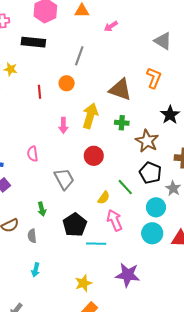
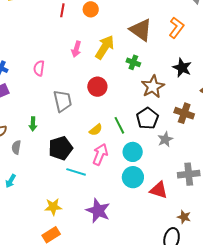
black star: (170, 115) -> (182, 68), turned -30
cyan circle: (156, 207) -> (133, 152), moved
pink arrow: (115, 220) -> (100, 154), turned 30

